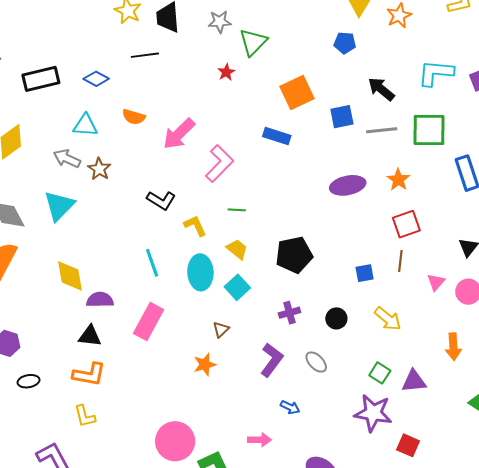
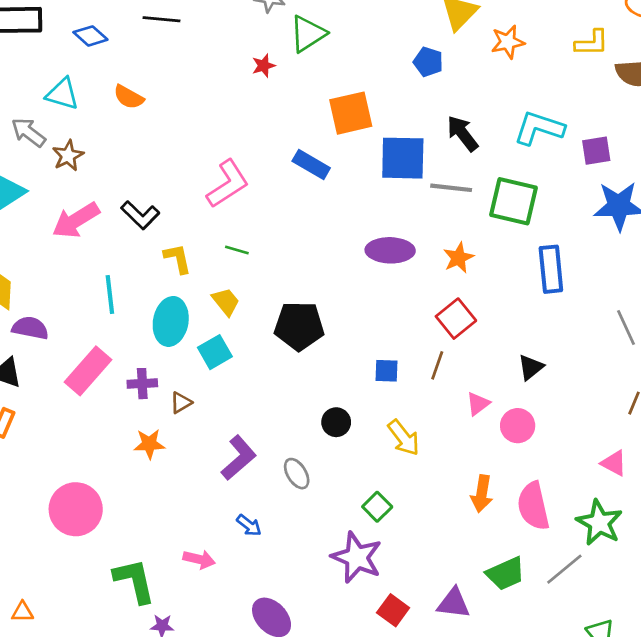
blue square: (342, 117) -> (403, 158), size x1.5
pink arrow: (179, 134) -> (76, 220), moved
red square: (406, 224) -> (456, 319), turned -32
purple cross: (289, 313) -> (142, 384), moved
purple triangle: (414, 381) -> (454, 603), moved
pink circle: (175, 441) -> (76, 509), moved

